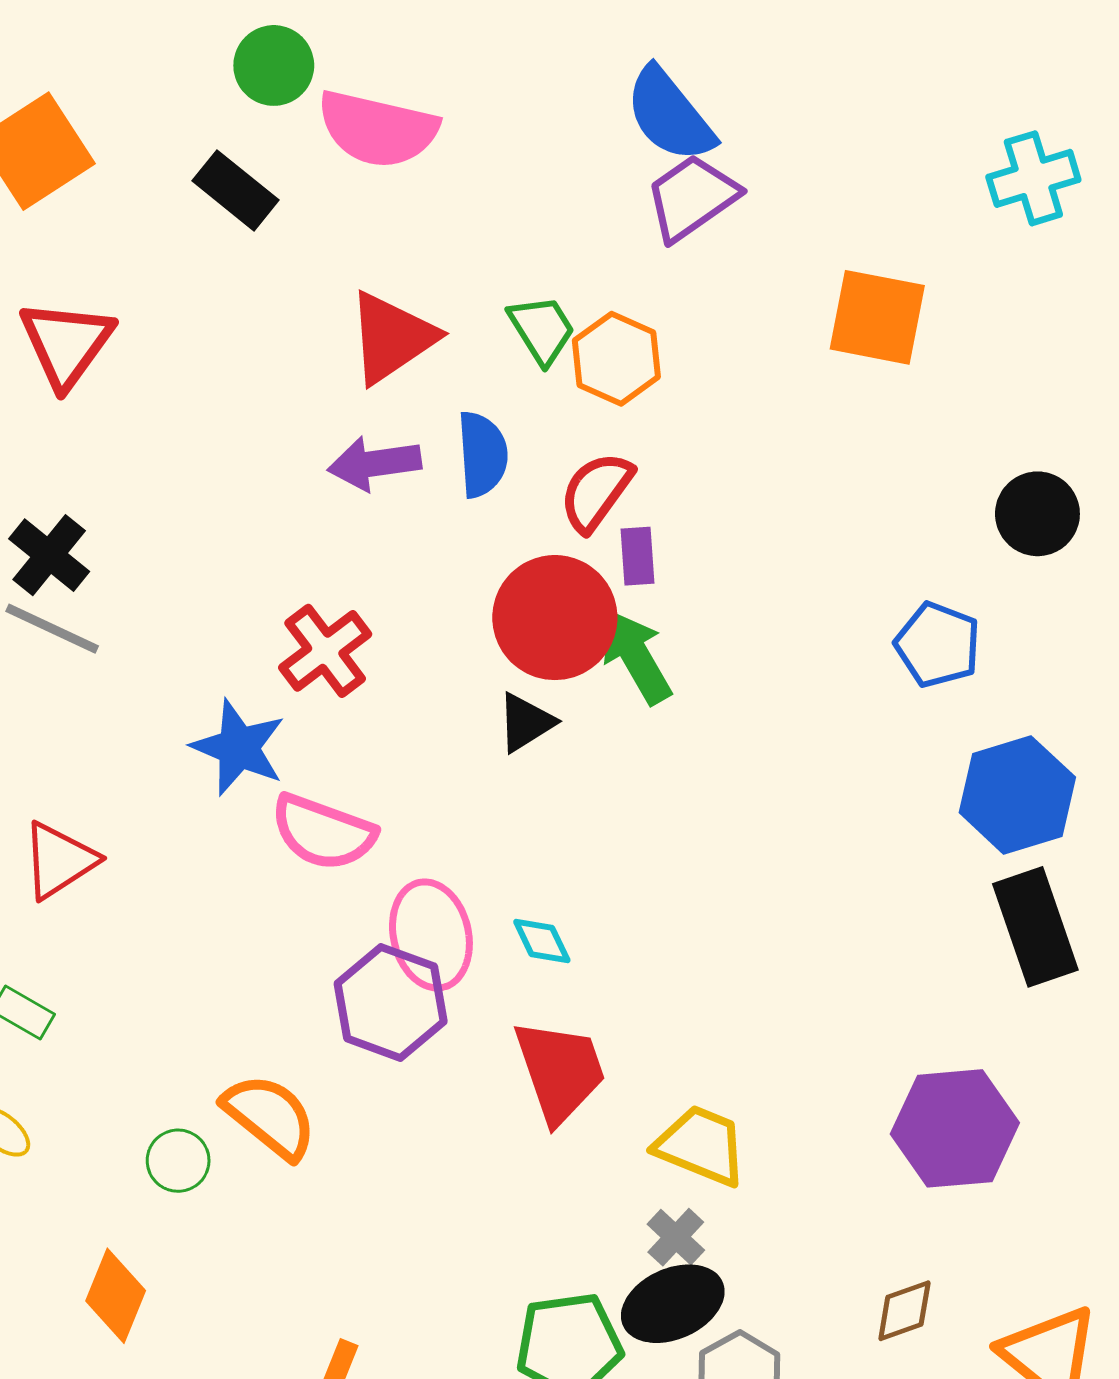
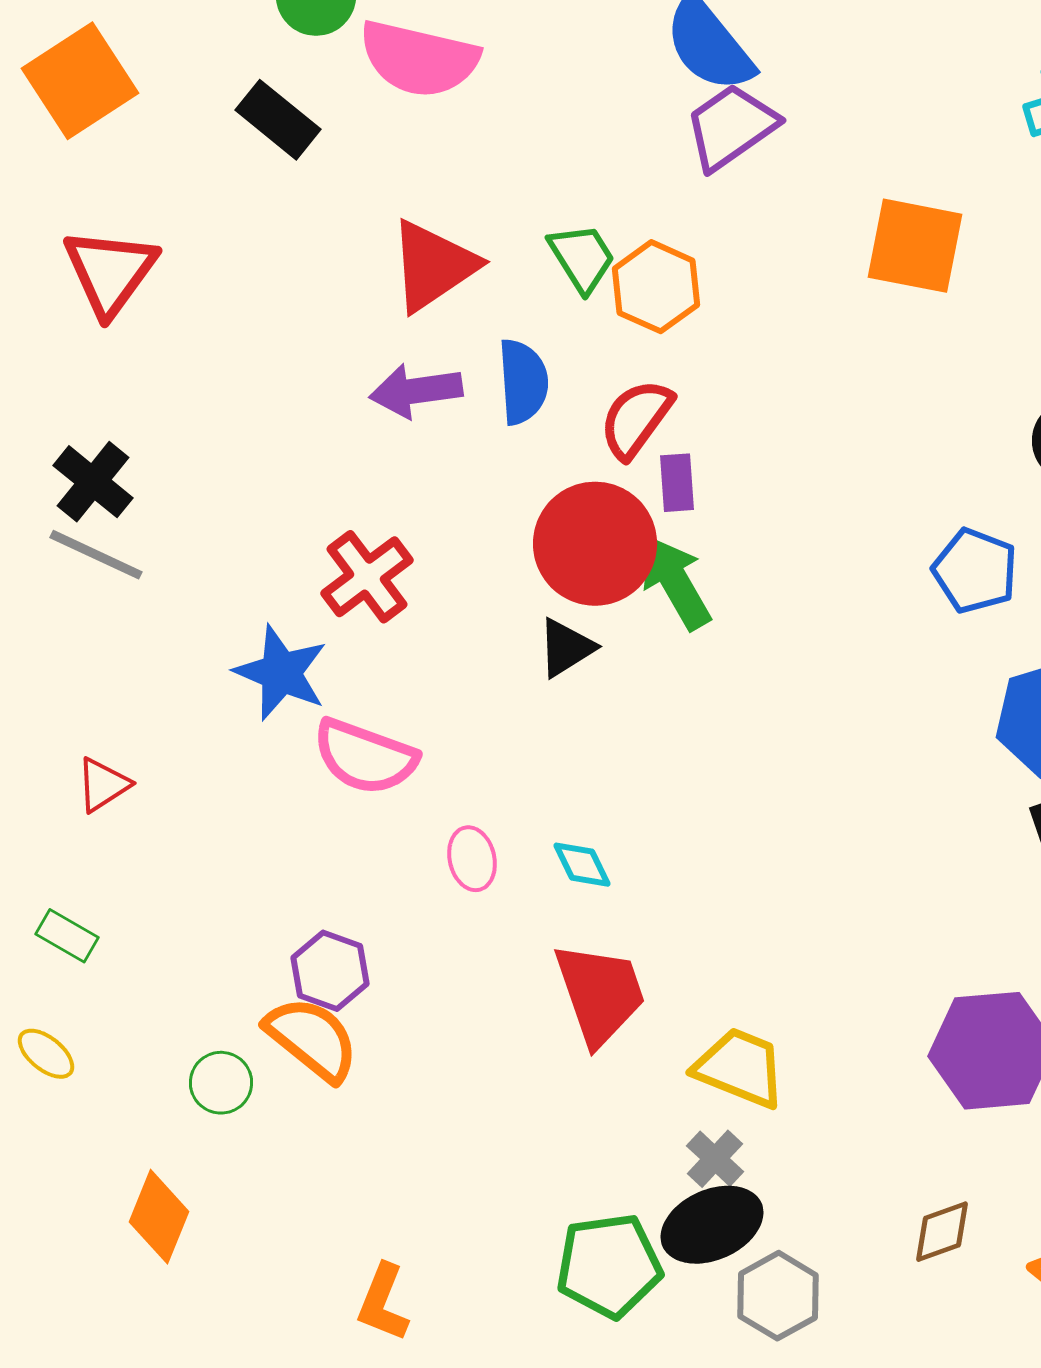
red triangle: (59, 860) -> (103, 785), size x0.7
pink ellipse: (431, 935) -> (472, 859), size x0.6
purple hexagon: (391, 1002) -> (330, 971), moved, size x0.7

